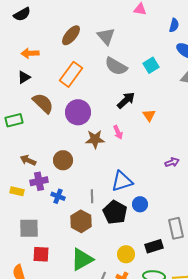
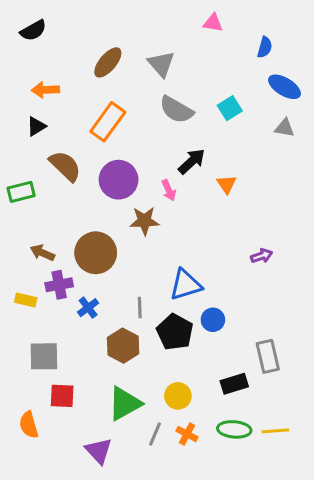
pink arrow: (118, 132) -> (169, 190), moved
brown circle: (63, 160) -> (96, 253), size x1.4
blue cross: (58, 196) -> (88, 308), turned 32
yellow circle: (126, 254) -> (178, 396), moved

